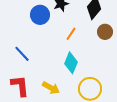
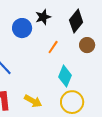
cyan diamond: (71, 63) -> (65, 76), moved

